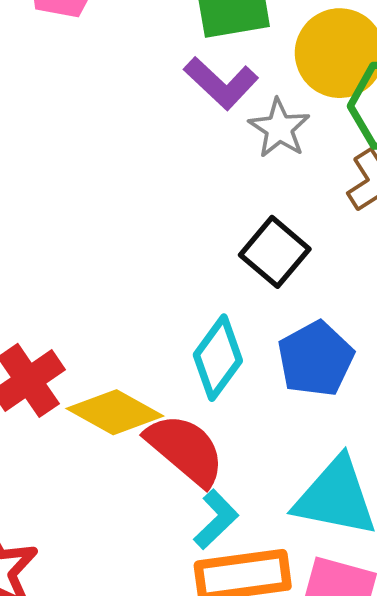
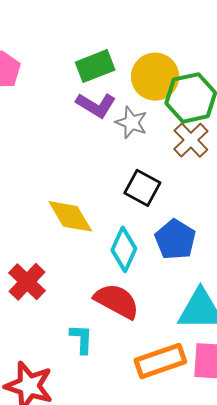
yellow diamond: (115, 412) -> (70, 216), moved, turned 42
cyan L-shape: (216, 519) -> (81, 339), moved, turned -32

